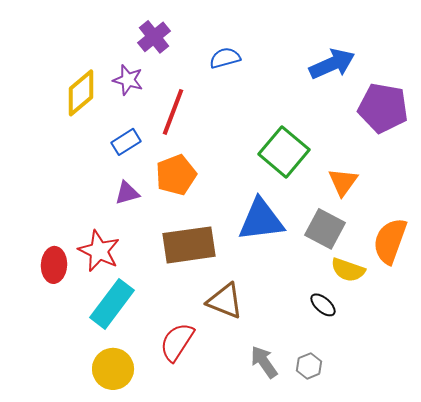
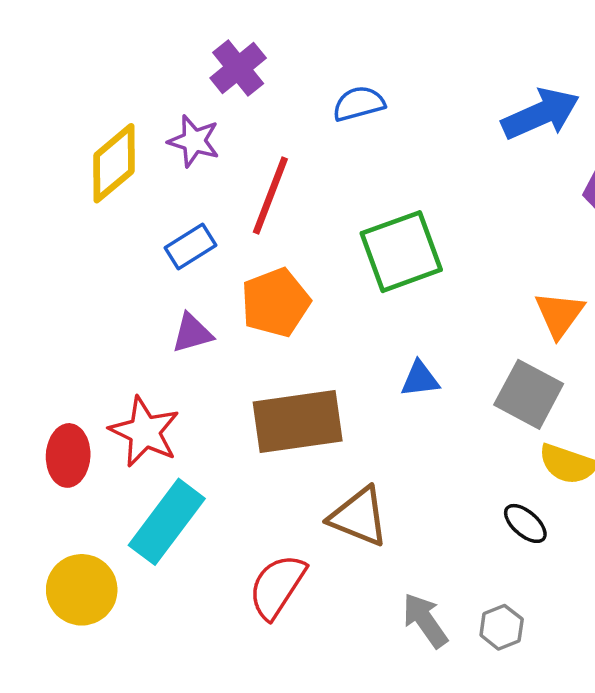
green square: (284, 152) -> (401, 252), moved, turned 30
blue triangle: (261, 220) -> (420, 379), size x0.5
yellow circle: (113, 369) -> (82, 590), moved

